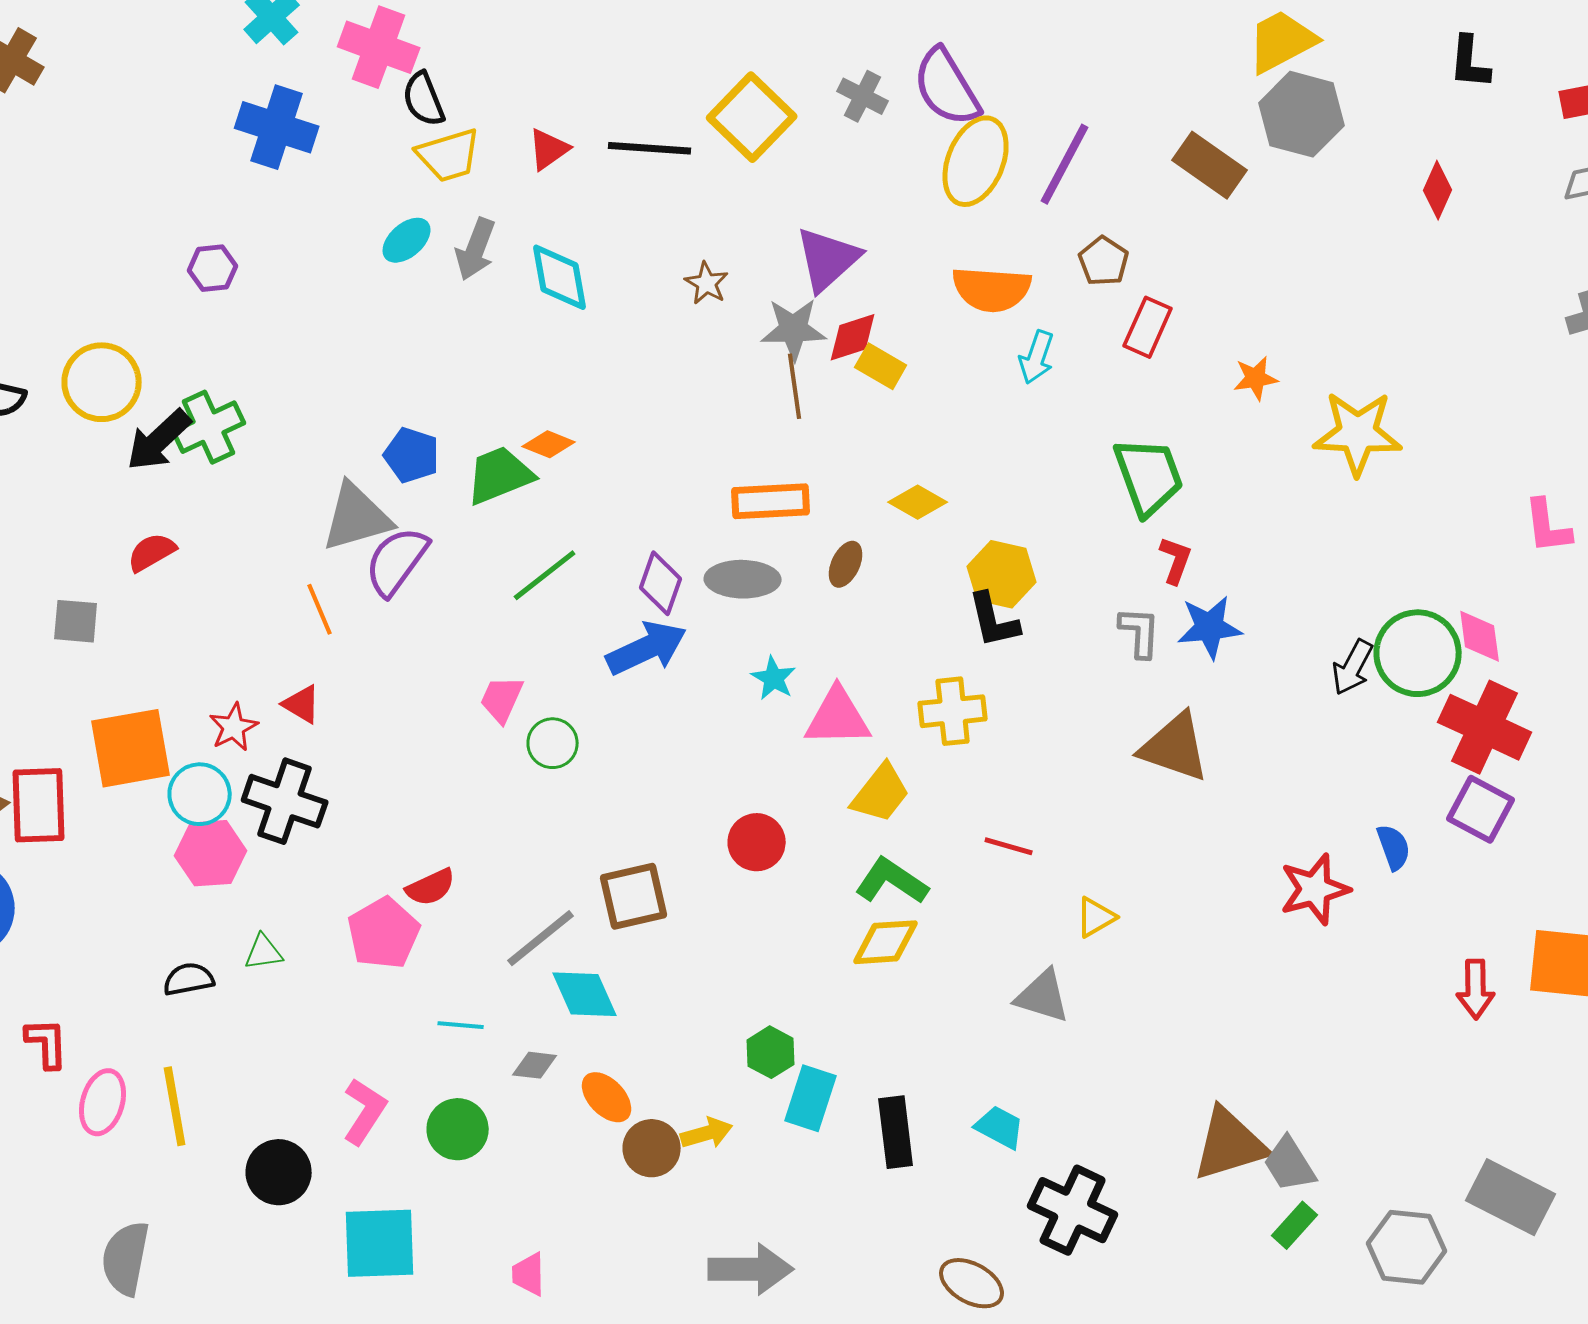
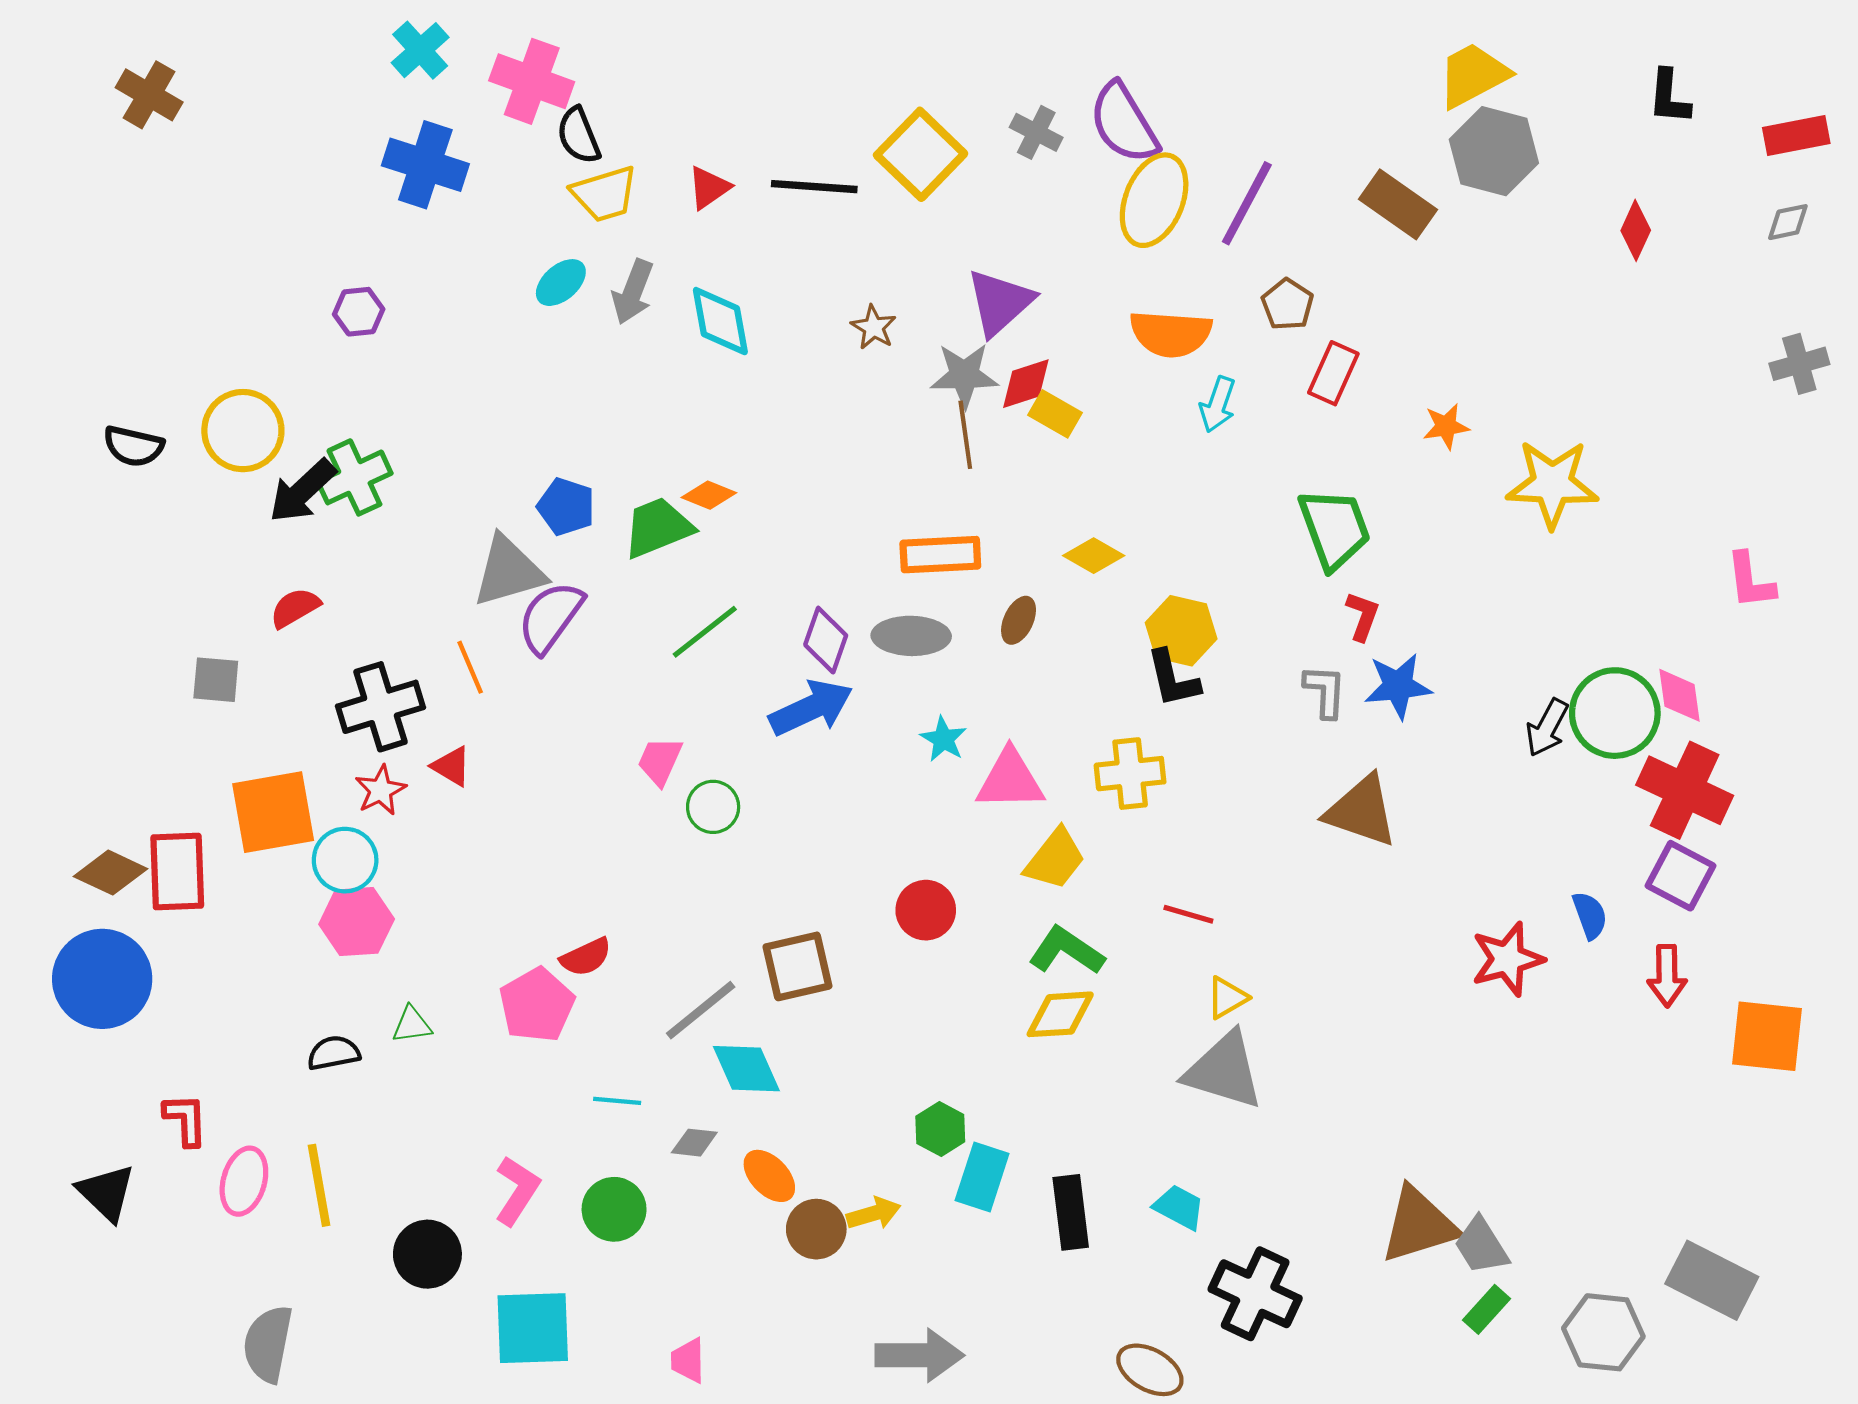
black cross: (285, 801) -> (381, 707), moved, turned -36
yellow triangle: (1096, 917) -> (1227, 998), moved
red arrow: (1476, 989) -> (1667, 976), moved
gray triangle: (1043, 996) -> (1224, 1071), size x1.4

